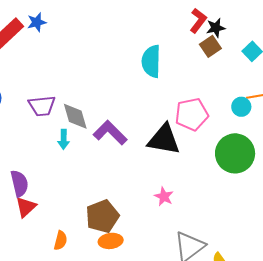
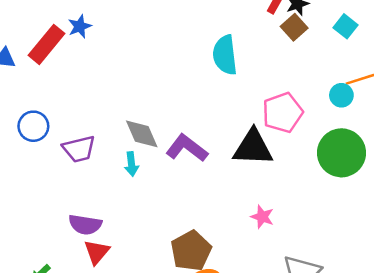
purple trapezoid: (42, 106) -> (79, 149), moved
purple semicircle: (19, 183) -> (85, 225), turned 120

